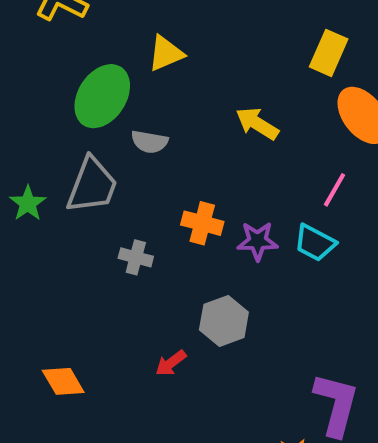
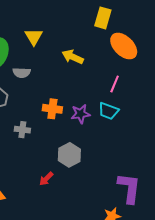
yellow triangle: (166, 53) -> (34, 37), moved, turned -30

